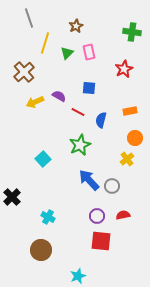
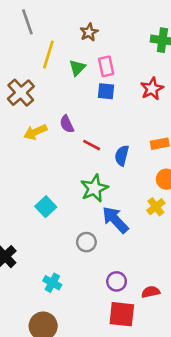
blue square: (89, 88) -> (106, 91), moved
purple semicircle: (59, 96) -> (67, 124), turned -144
blue arrow: (89, 180) -> (115, 220), moved
gray circle: (112, 186) -> (86, 242), moved
red semicircle: (123, 215) -> (151, 292), moved

